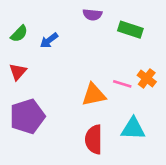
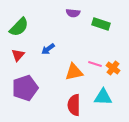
green semicircle: (19, 34) -> (19, 27), size x1.5
blue arrow: (49, 40) -> (48, 49), moved
orange cross: (147, 78) -> (113, 68), moved

